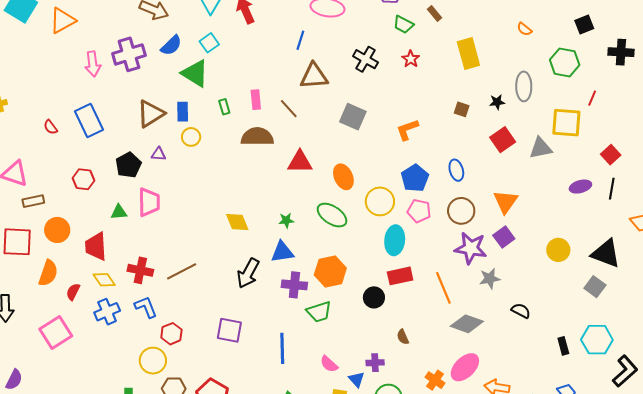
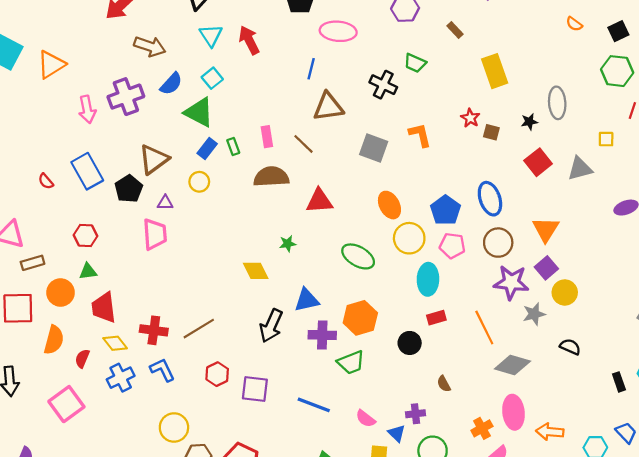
green trapezoid: (403, 24) -> (415, 63), moved
orange semicircle: (524, 29) -> (574, 24), moved
red star: (411, 59) -> (470, 118), moved
green hexagon: (565, 62) -> (617, 71), moved
blue rectangle: (183, 112) -> (207, 149), moved, turned 42
yellow square: (566, 123) -> (606, 139), size x0.5
orange L-shape: (407, 130) -> (420, 135), moved, turned 100
black pentagon: (128, 165) -> (129, 189), moved
blue ellipse: (456, 170) -> (490, 199), size x1.4
orange ellipse: (343, 177) -> (389, 205), moved
pink trapezoid: (149, 202) -> (155, 234), moved
green triangle: (119, 212) -> (88, 271), moved
green star: (286, 220) -> (288, 244), moved
yellow circle: (558, 250) -> (565, 292), moved
red rectangle: (400, 276) -> (436, 318), size x0.7
red hexagon: (171, 334) -> (217, 374), moved
blue line: (282, 348) -> (314, 405), turned -64
pink ellipse: (465, 367) -> (514, 412), turned -48
orange cross: (435, 380) -> (482, 428), turned 30

